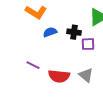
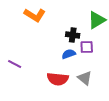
blue semicircle: (50, 32) -> (69, 54), moved
purple line: (33, 65) -> (15, 64), moved

